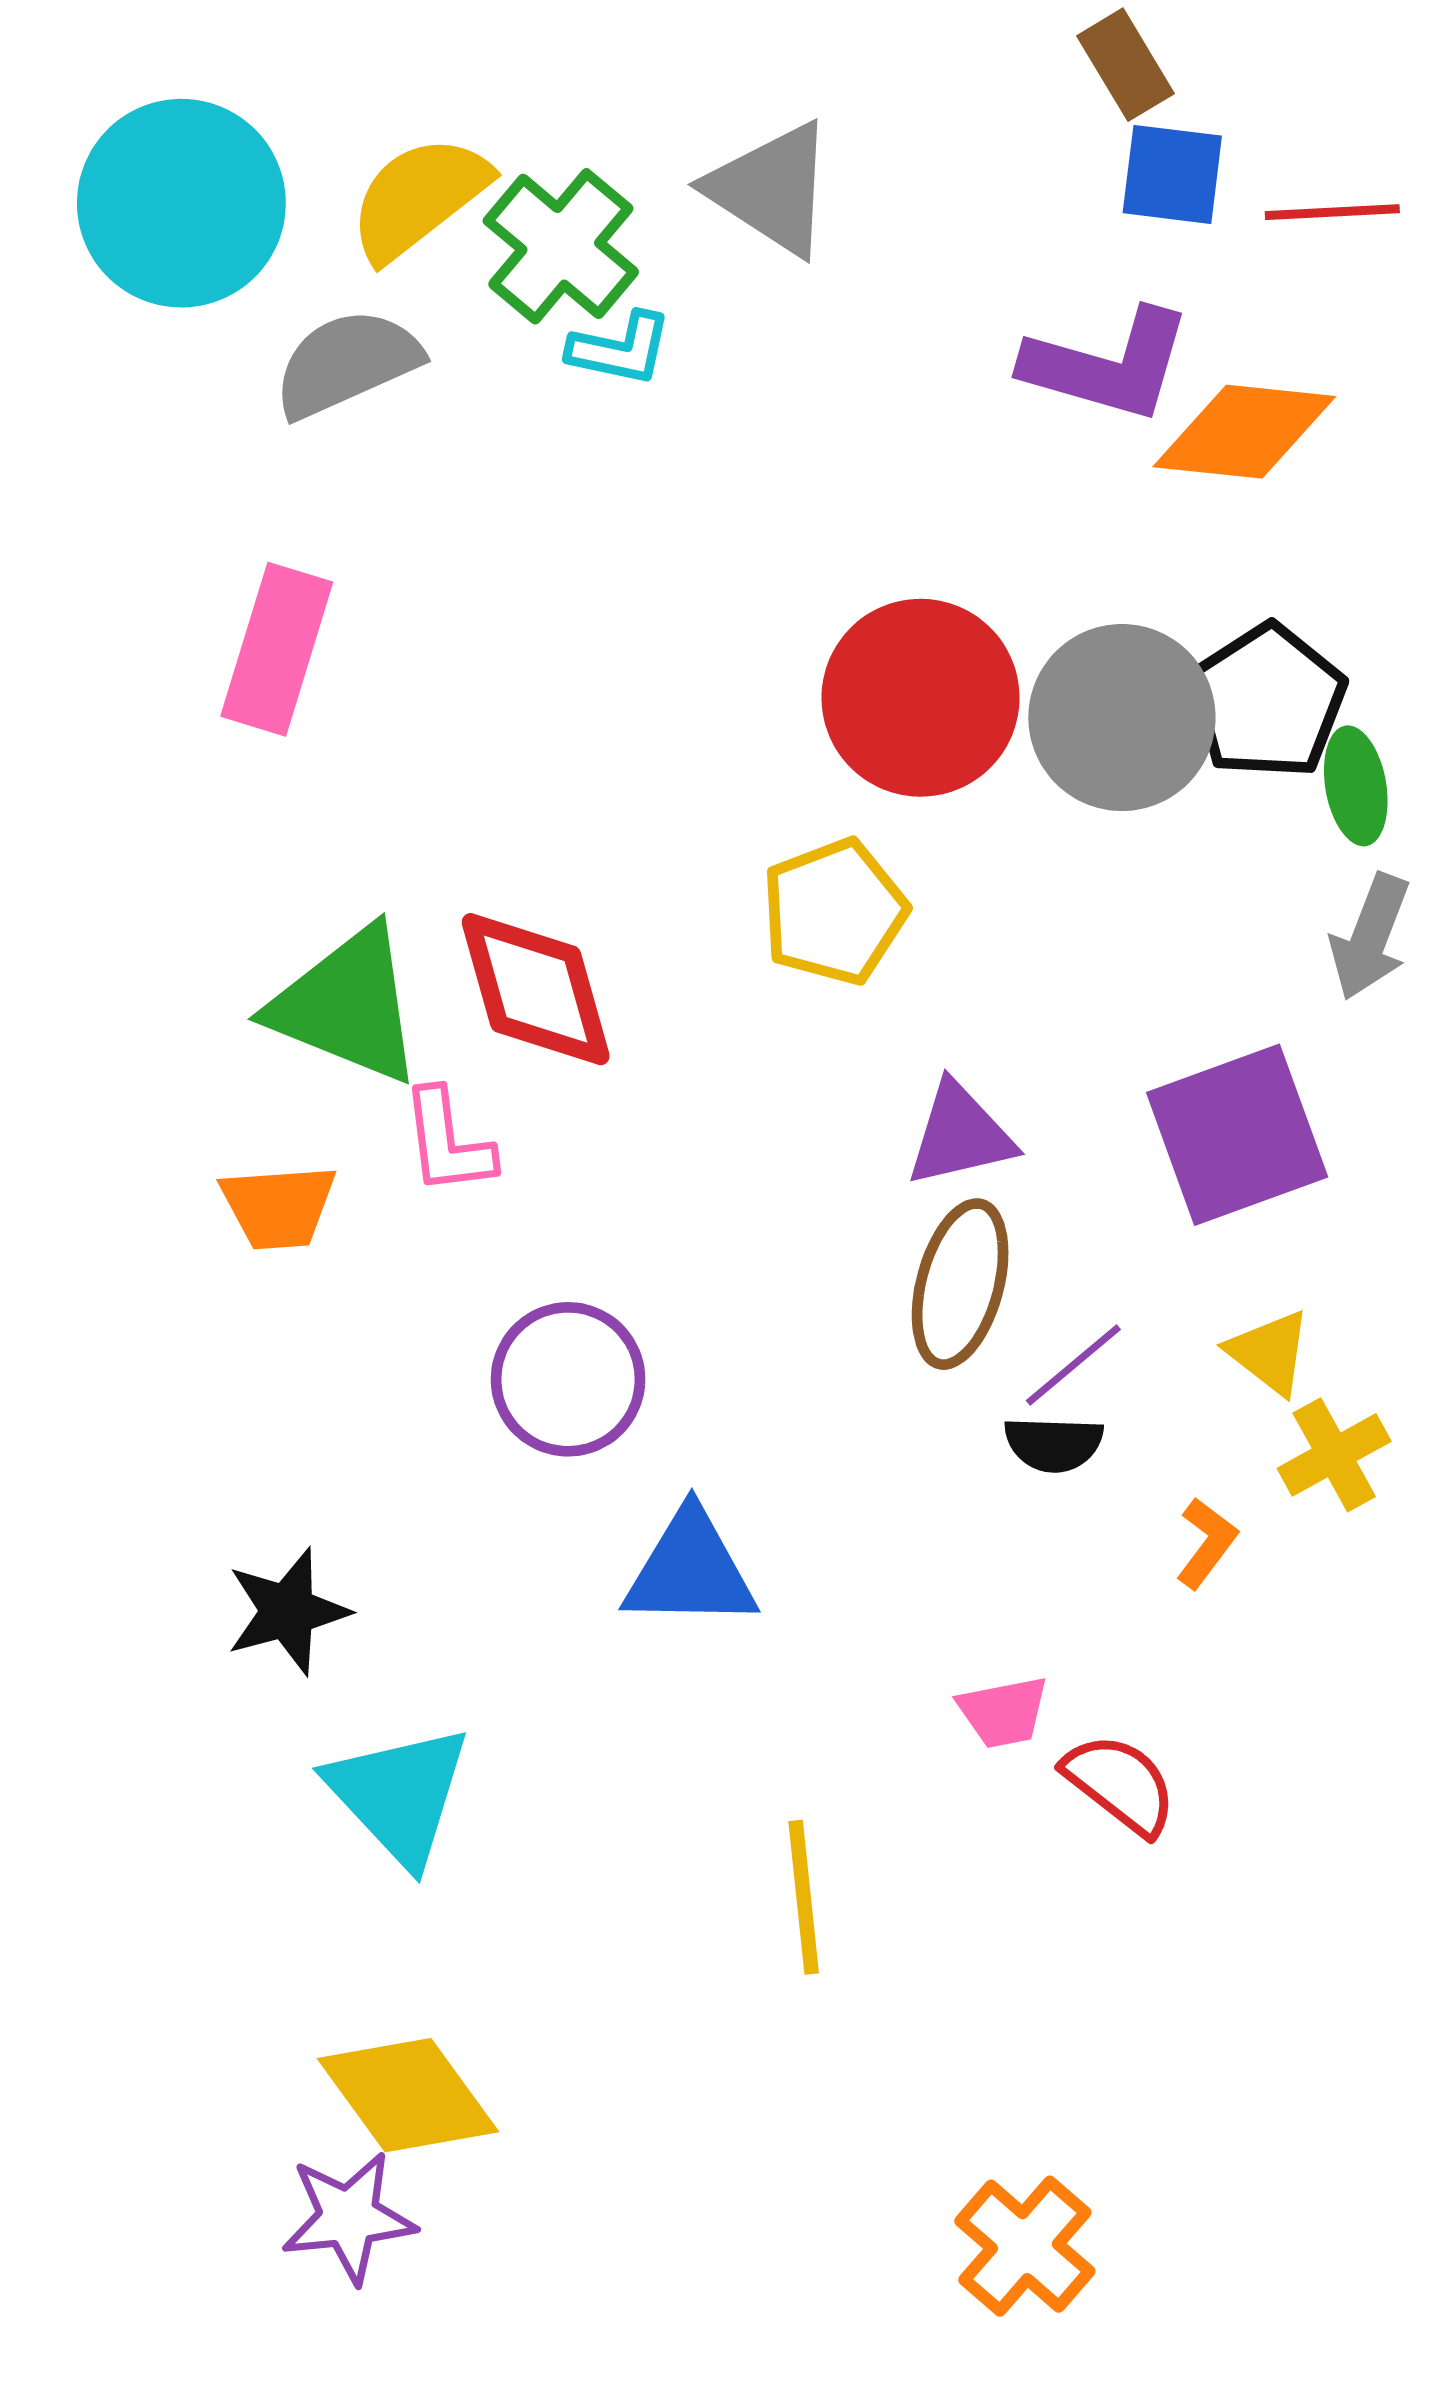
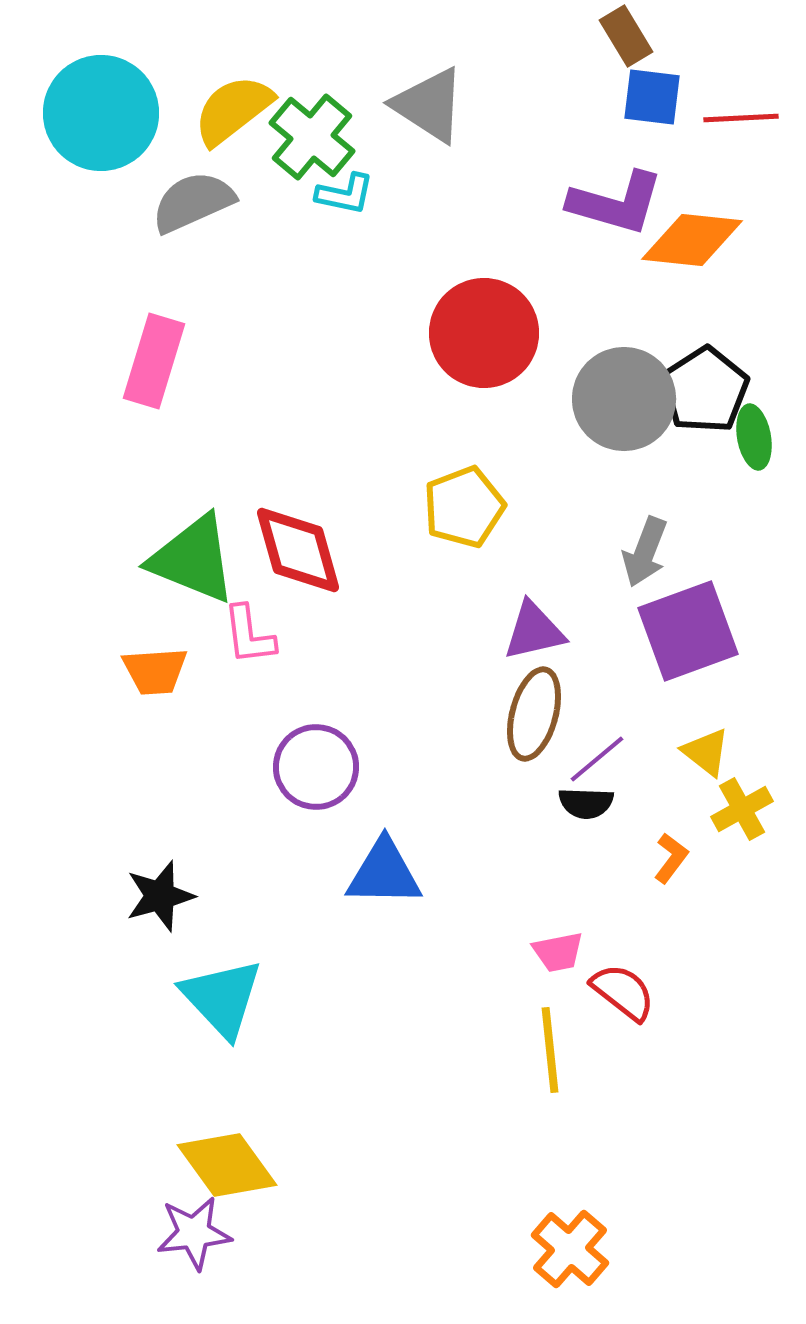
red circle: (921, 698) -> (484, 333), moved
gray arrow: (1370, 937) -> (645, 552), moved
yellow line: (804, 1897) -> (550, 1050), moved

